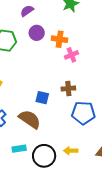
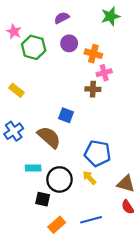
brown cross: (68, 89) -> (93, 89), moved
blue pentagon: (83, 113) -> (98, 153), moved
yellow arrow: (71, 151) -> (89, 178), turned 40

